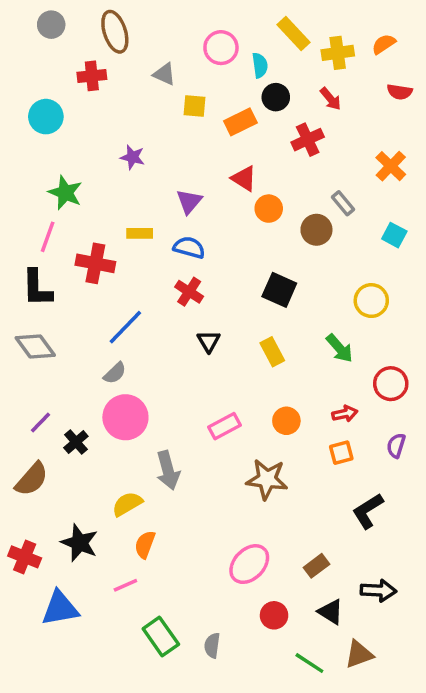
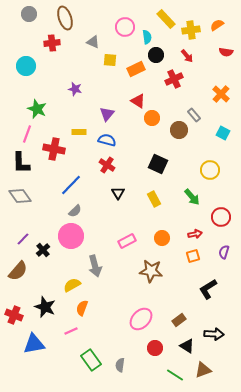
gray semicircle: (115, 373) -> (75, 211), moved

